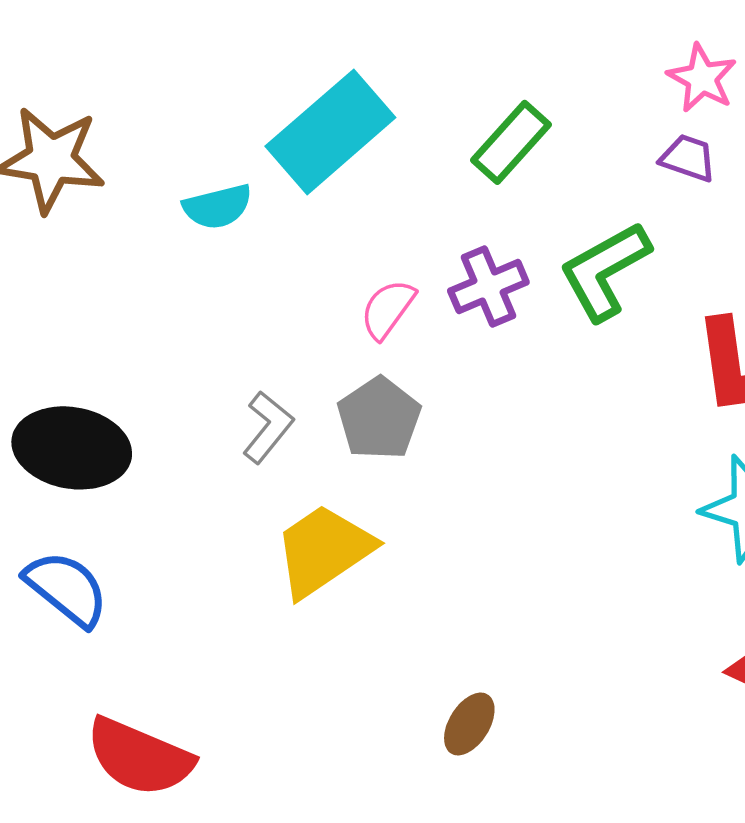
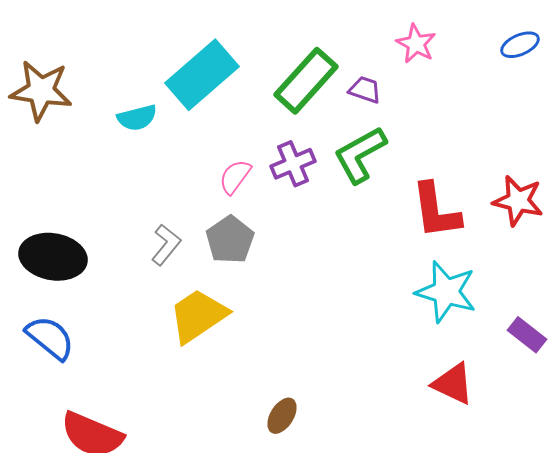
green rectangle: (511, 142) -> (306, 81), size x1.4
purple trapezoid: (688, 158) -> (365, 90), moved

